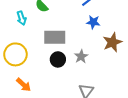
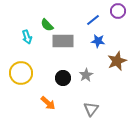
gray rectangle: (55, 37) -> (63, 41), moved
orange arrow: (24, 85) -> (48, 103), moved

